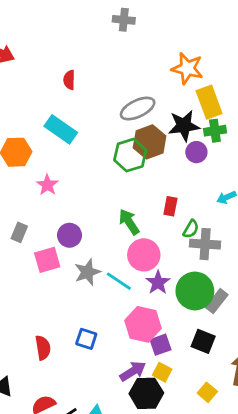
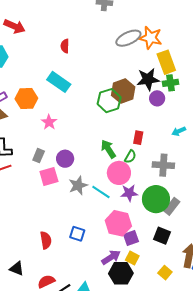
gray ellipse: (138, 109) -> (128, 38), moved
green semicircle: (191, 229) -> (130, 157), moved
gray rectangle: (19, 232) -> (39, 156), moved
purple star: (158, 283) -> (129, 193), turned 30

